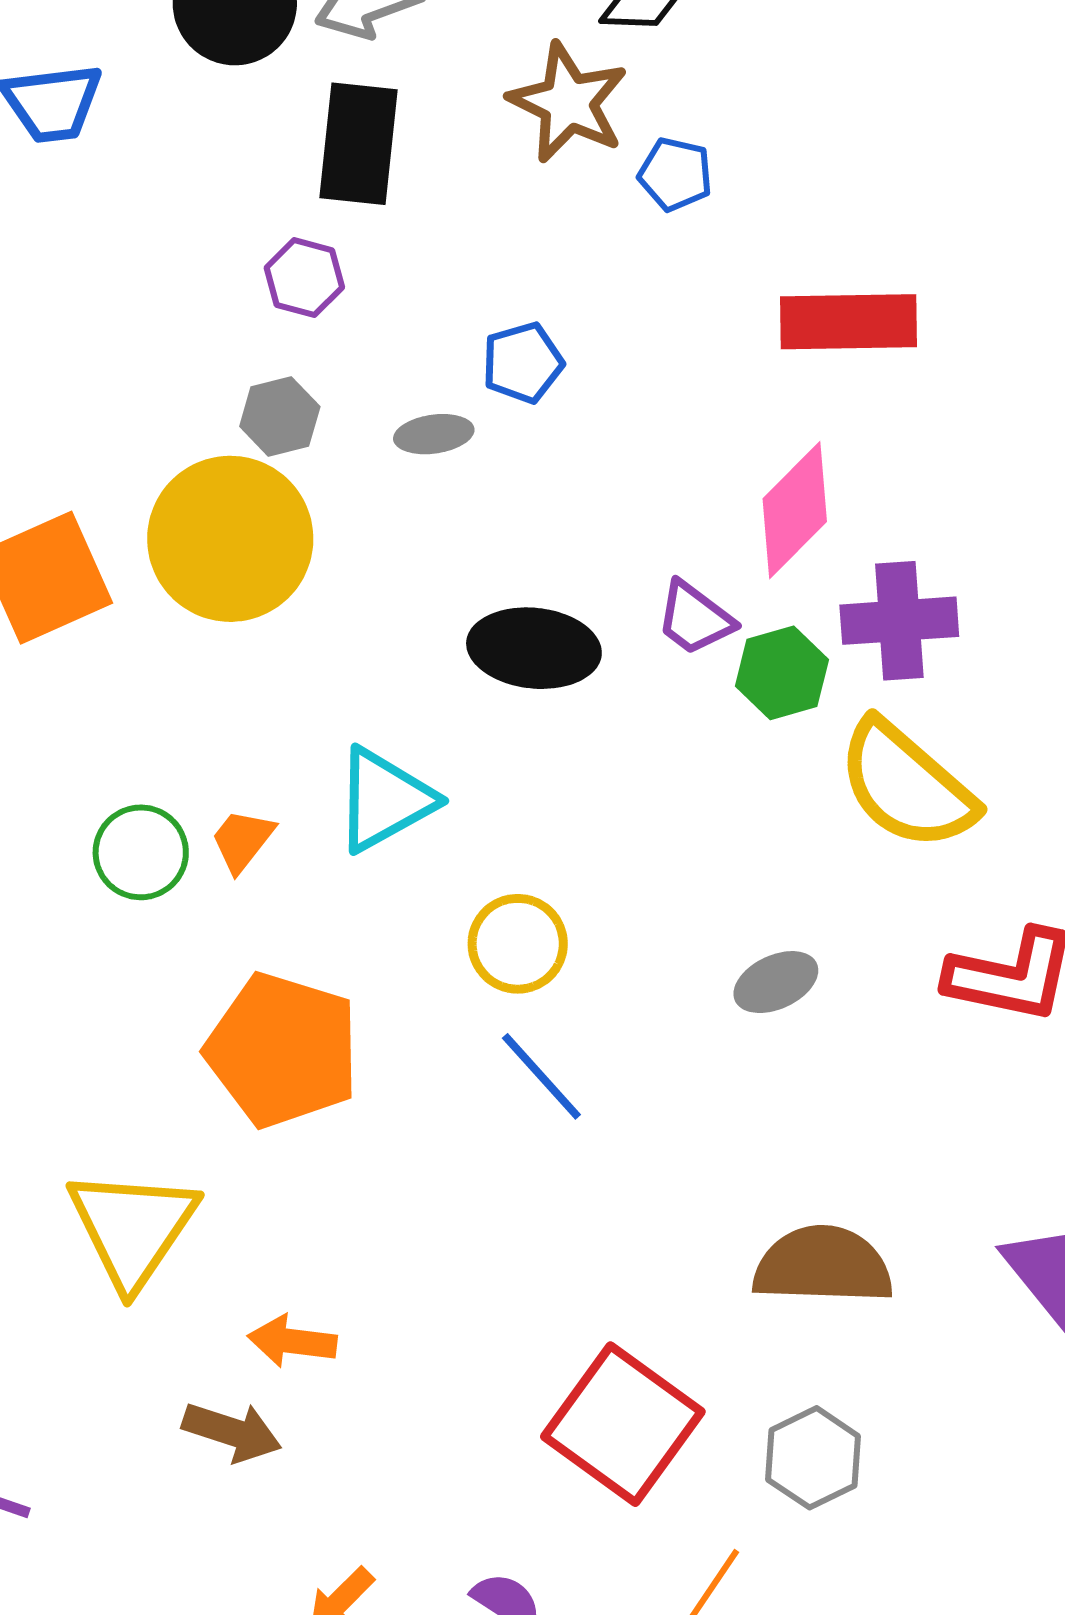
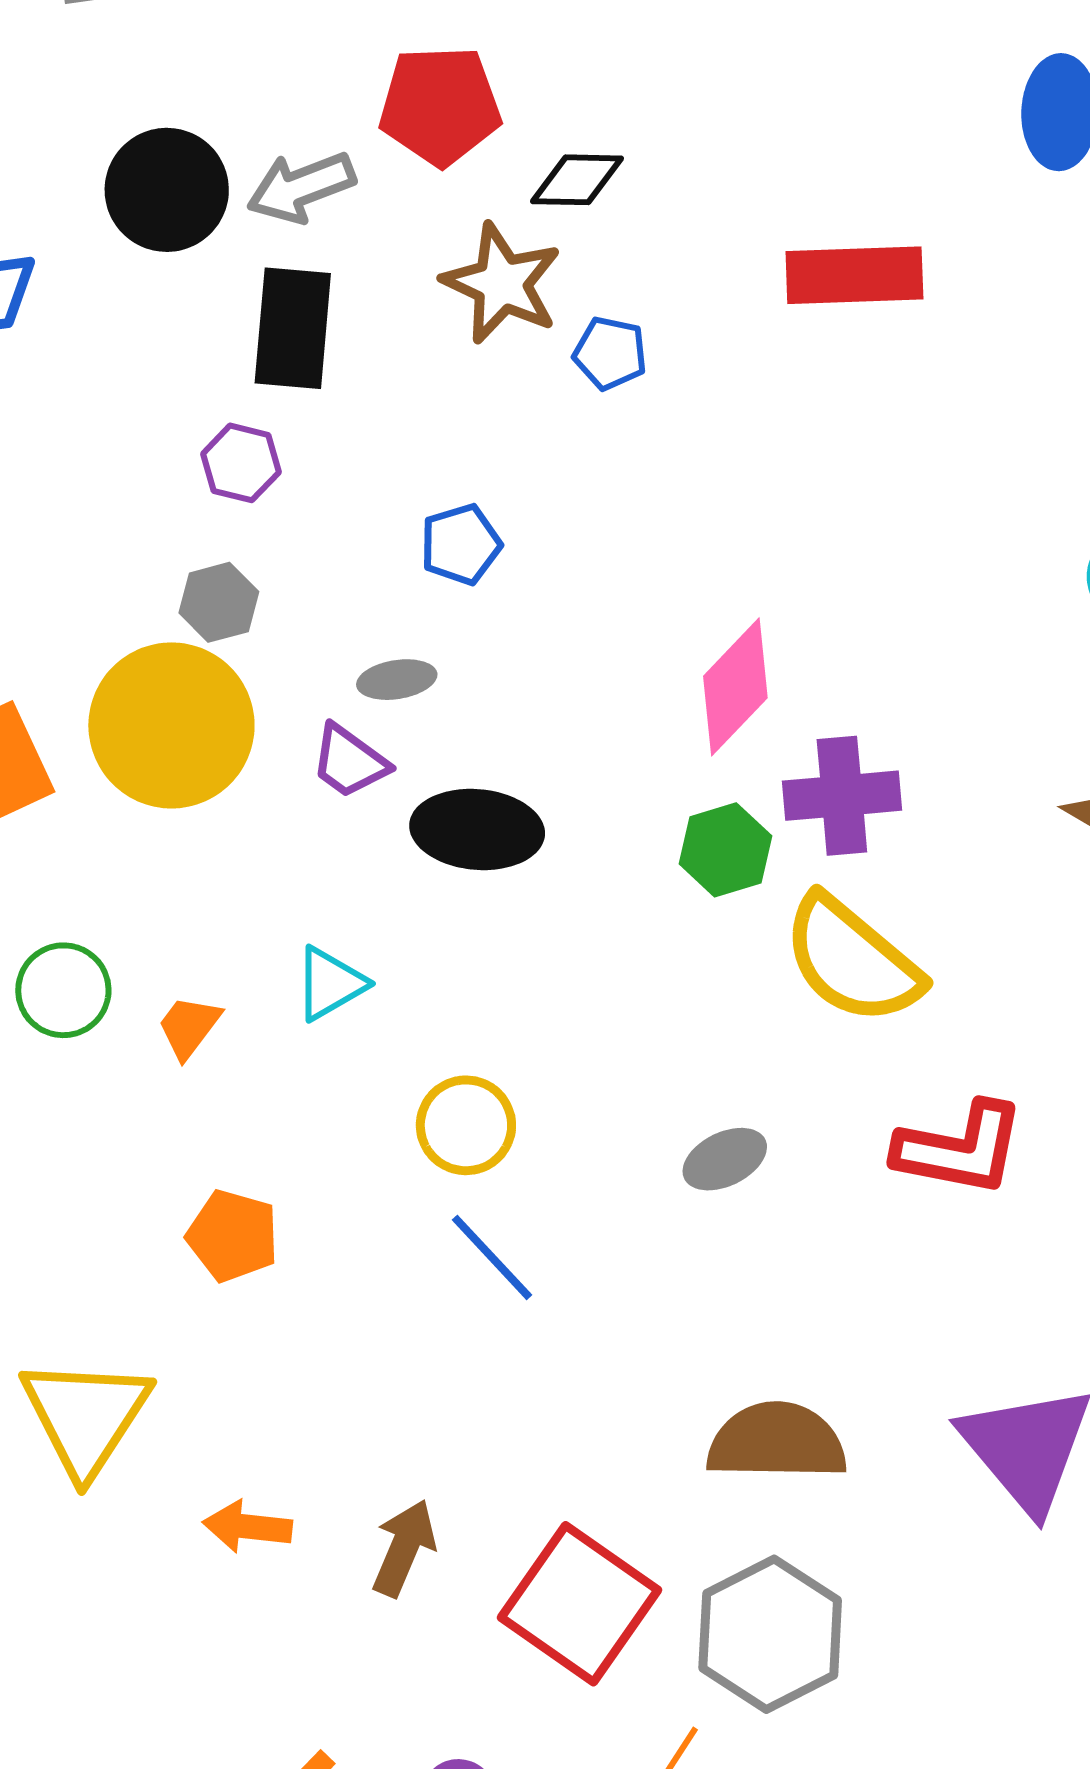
red rectangle: (848, 322) -> (854, 275), moved
gray ellipse: (434, 434) -> (397, 680), moved
purple trapezoid: (695, 618) -> (349, 761), moved
cyan triangle: (384, 800) -> (330, 984), size x0.7
green circle: (141, 852) -> (63, 990), moved
orange pentagon: (283, 1050) -> (233, 1236), size x0.6
brown arrow: (232, 1432) -> (404, 1548), moved, turned -84
gray hexagon: (813, 1458) -> (770, 1634), size x1.5

